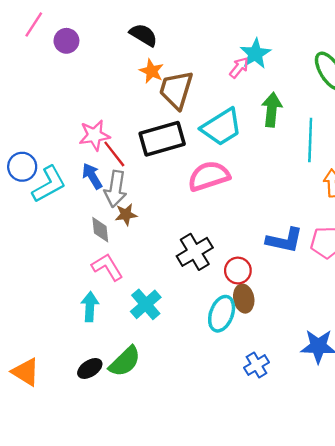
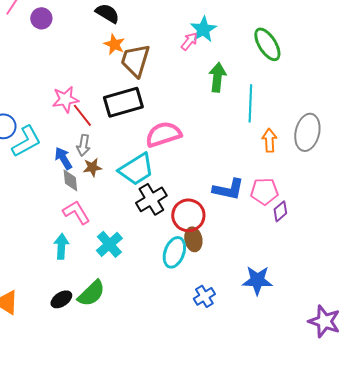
cyan trapezoid: (222, 127) -> (136, 169), moved
blue arrow: (92, 176) -> (63, 158), moved
gray arrow: (115, 189) -> (83, 145), size x0.7
red circle: (238, 271) -> (188, 215), size x1.4

